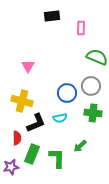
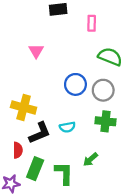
pink triangle: (28, 66) -> (36, 51), moved
blue circle: (67, 93) -> (75, 84), moved

